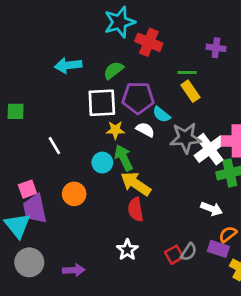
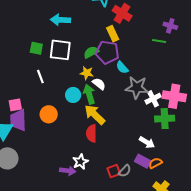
green semicircle: (113, 70) -> (91, 52), moved
green line: (187, 72) -> (159, 41), moved
yellow rectangle: (190, 91) -> (113, 34), moved
white square: (102, 103) -> (60, 50), moved
green square: (16, 111) -> (36, 48), moved
white semicircle: (145, 130) -> (99, 84), moved
white cross: (210, 149) -> (153, 99), size x0.7
purple rectangle: (218, 249) -> (143, 161), moved
purple arrow: (74, 270) -> (68, 171), moved

